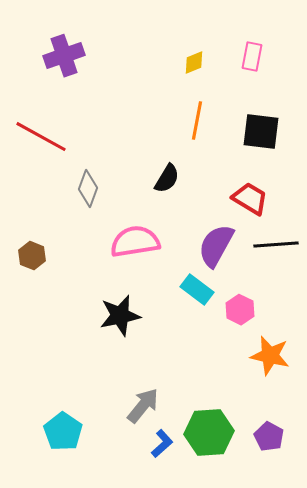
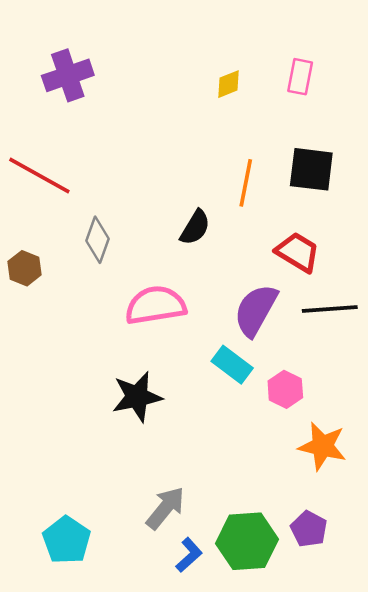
orange line: (197, 121) -> (246, 183), moved
brown hexagon: (32, 256) -> (25, 268), moved
purple pentagon: (269, 437) -> (309, 529), moved

